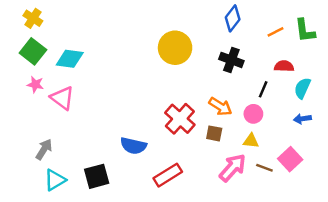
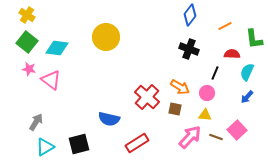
green L-shape: (305, 31) -> (254, 39), moved
yellow circle: (175, 48) -> (106, 37), moved
blue arrow: (302, 119) -> (247, 97), turned -40

